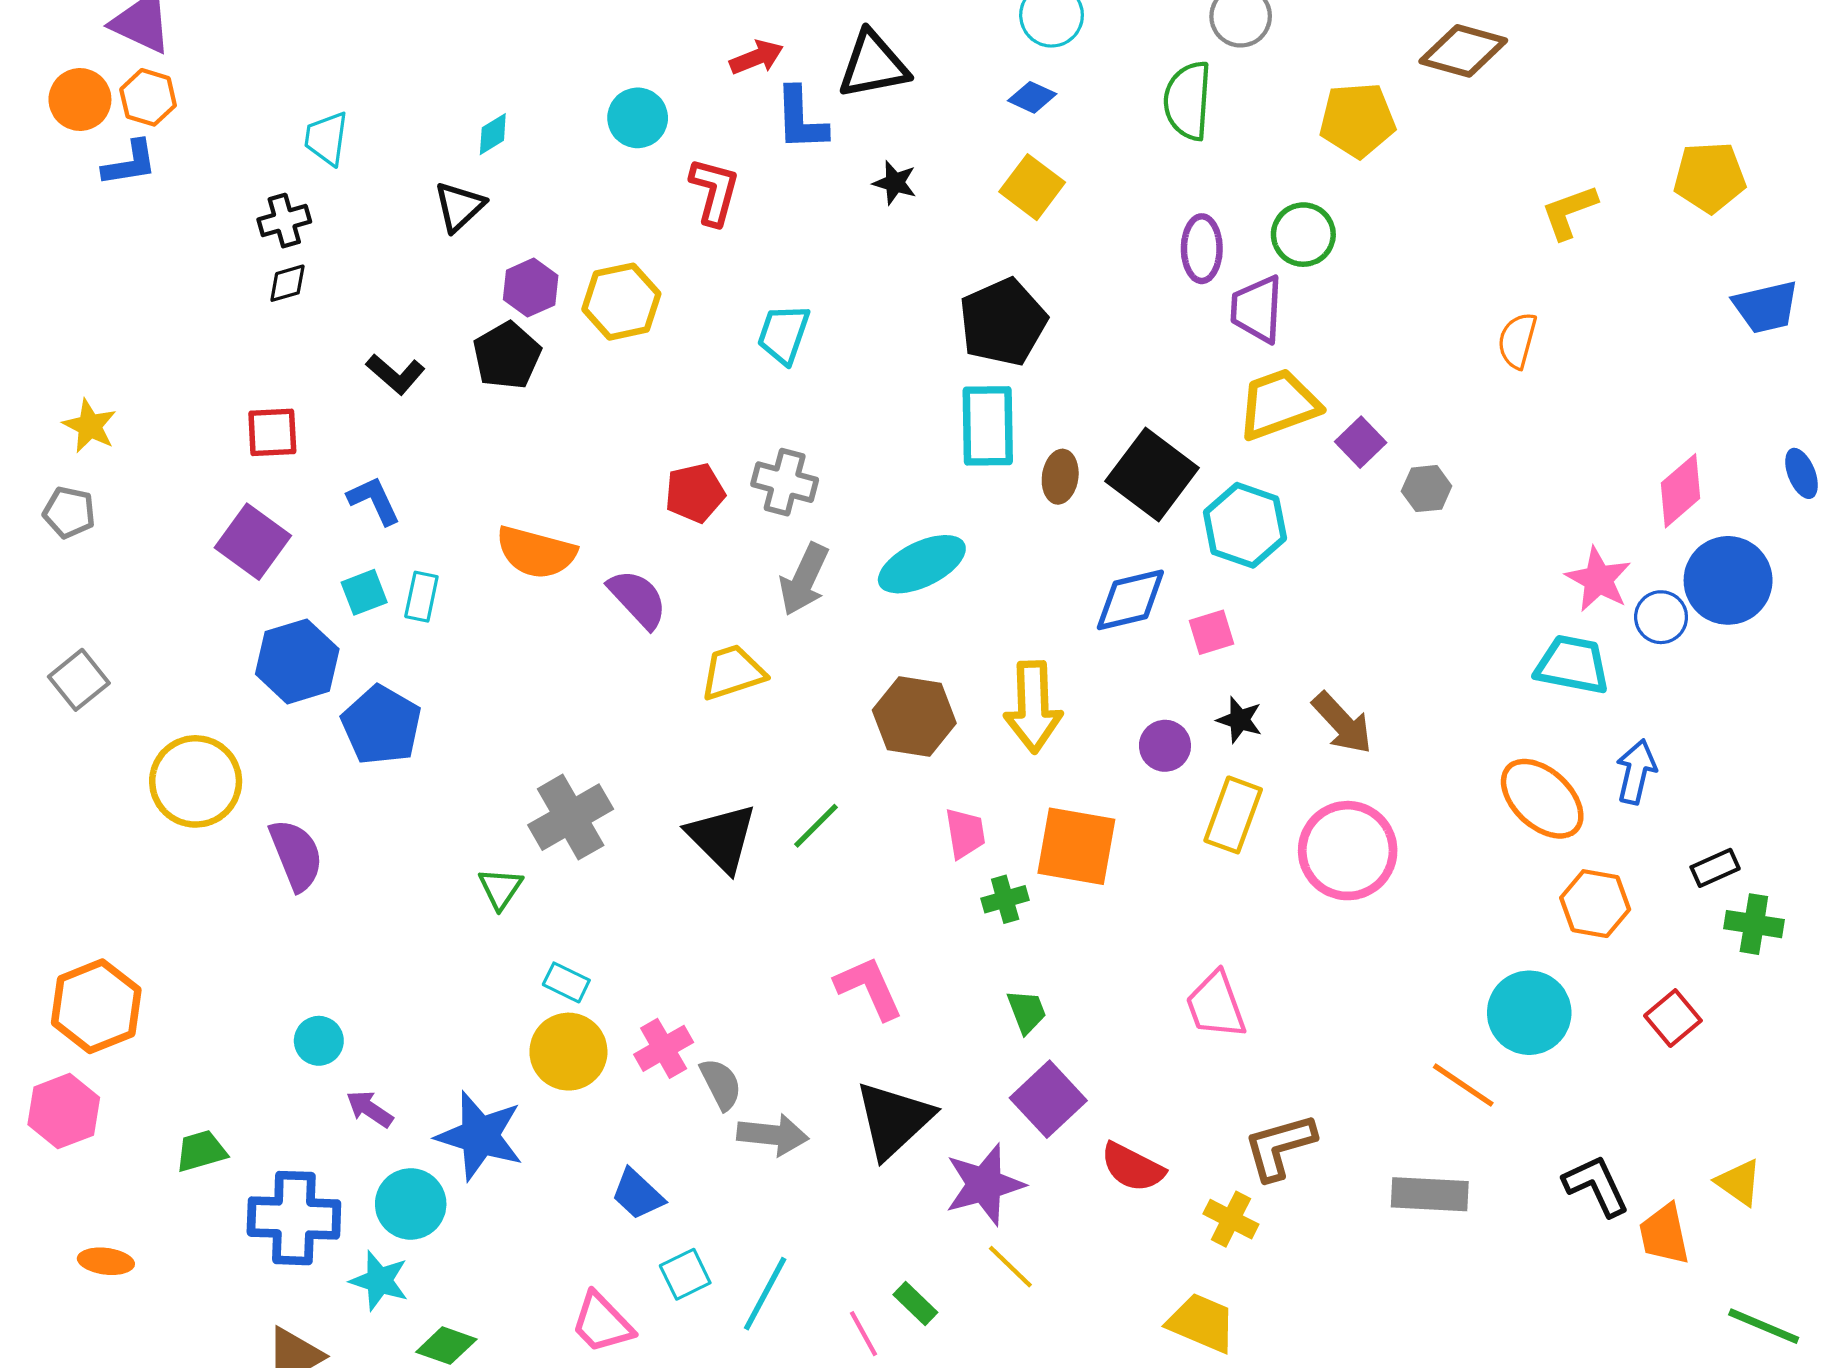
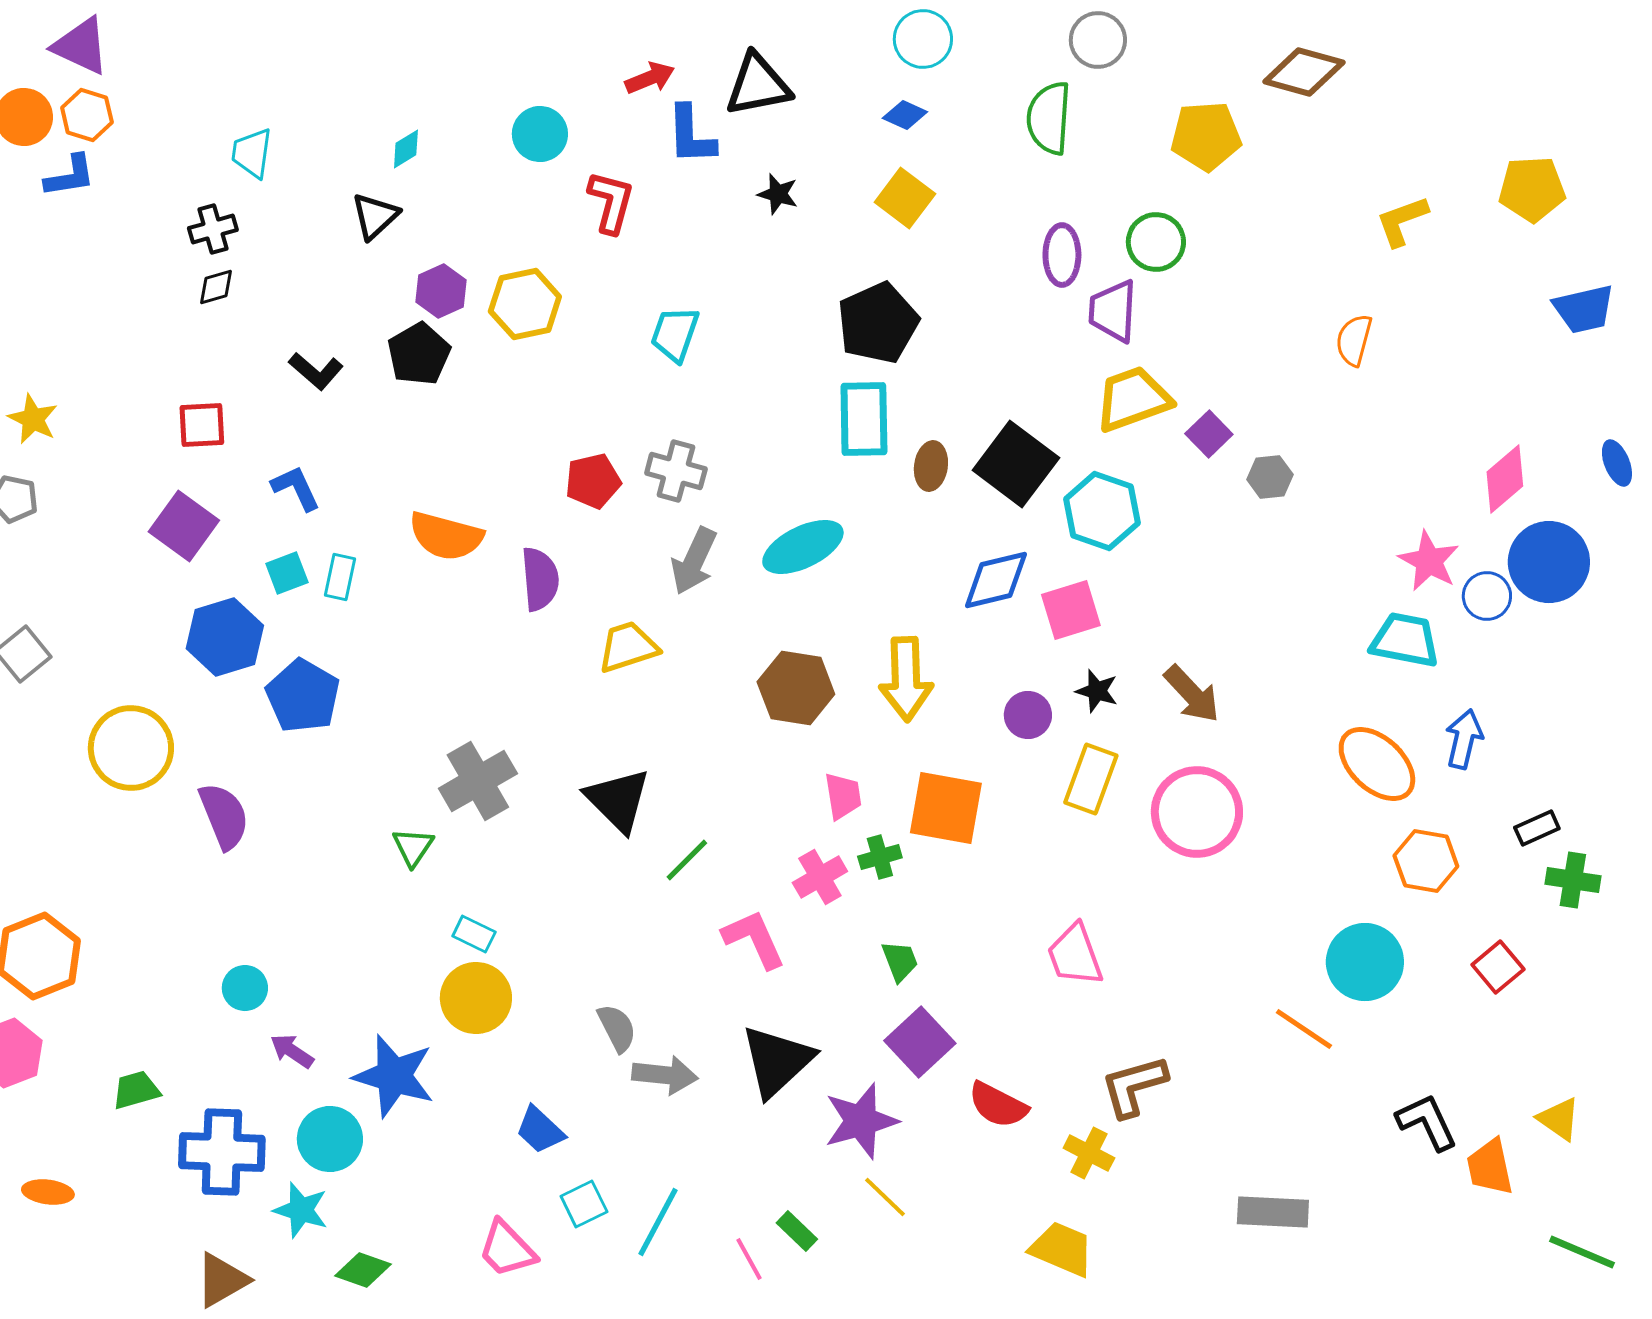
purple semicircle: (638, 599) -> (540, 579), turned 38
pink square: (1211, 632) -> (1071, 610), size x1.4
green line: (816, 826) -> (687, 860), moved
pink cross: (664, 1048) -> (820, 877), moved
gray rectangle: (1430, 1194) -> (1273, 1212), moved

